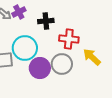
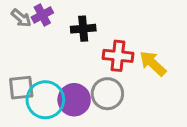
cyan circle: (25, 48) -> (45, 100), moved
yellow arrow: (92, 57) -> (153, 63), moved

